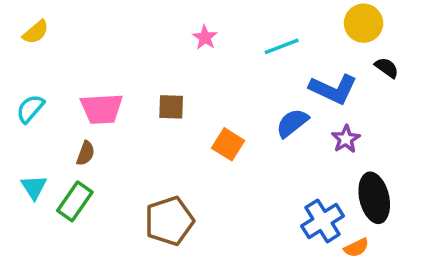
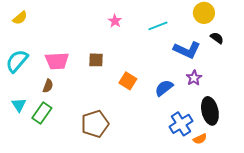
cyan semicircle: (30, 109) -> (17, 61), size x1.4
blue semicircle: (292, 123) -> (164, 88), moved

